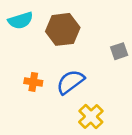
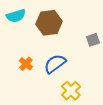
orange cross: (33, 82) -> (26, 64), turned 32

